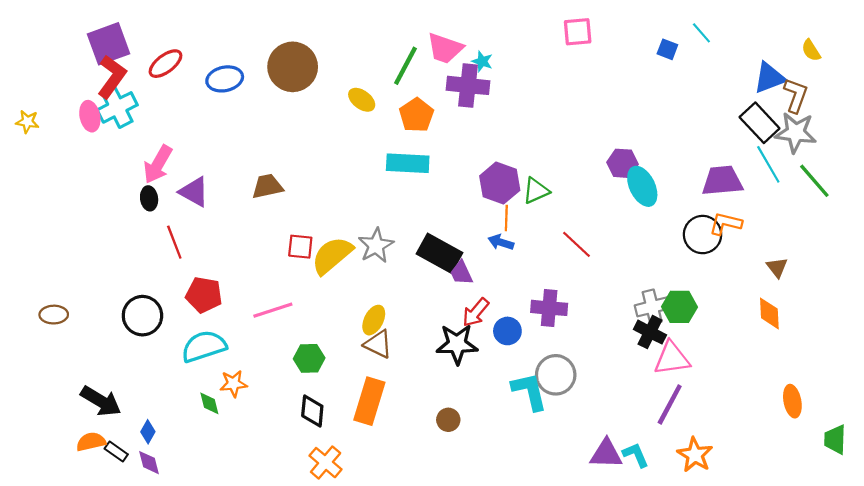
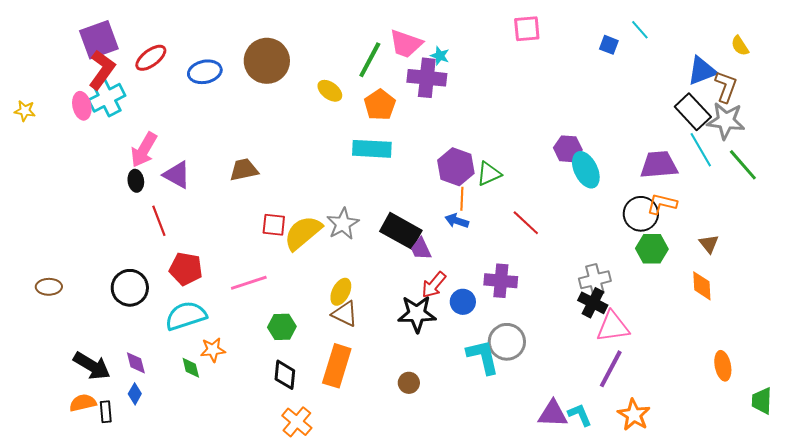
green hexagon: (680, 307) -> (652, 249), moved
black rectangle: (116, 452) -> (106, 412), turned 50
purple diamond: (149, 463) -> (136, 363), moved

